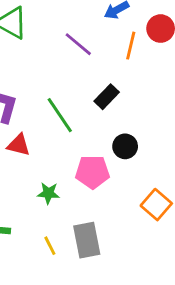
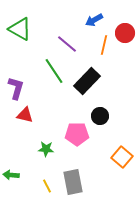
black rectangle: (107, 97) -> (87, 81), size x1.5
green line: (60, 115) -> (54, 71), moved

